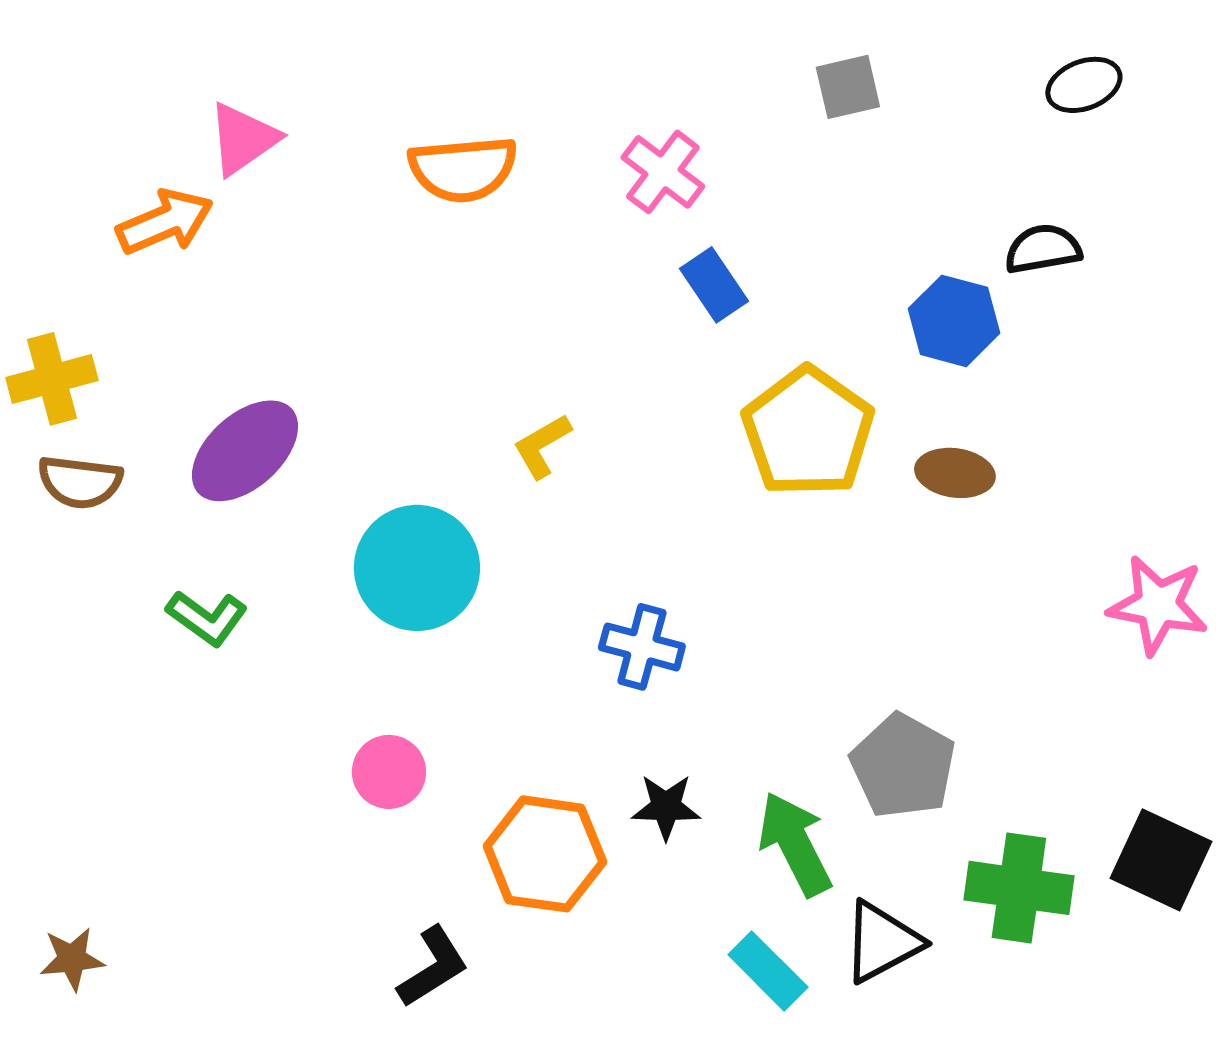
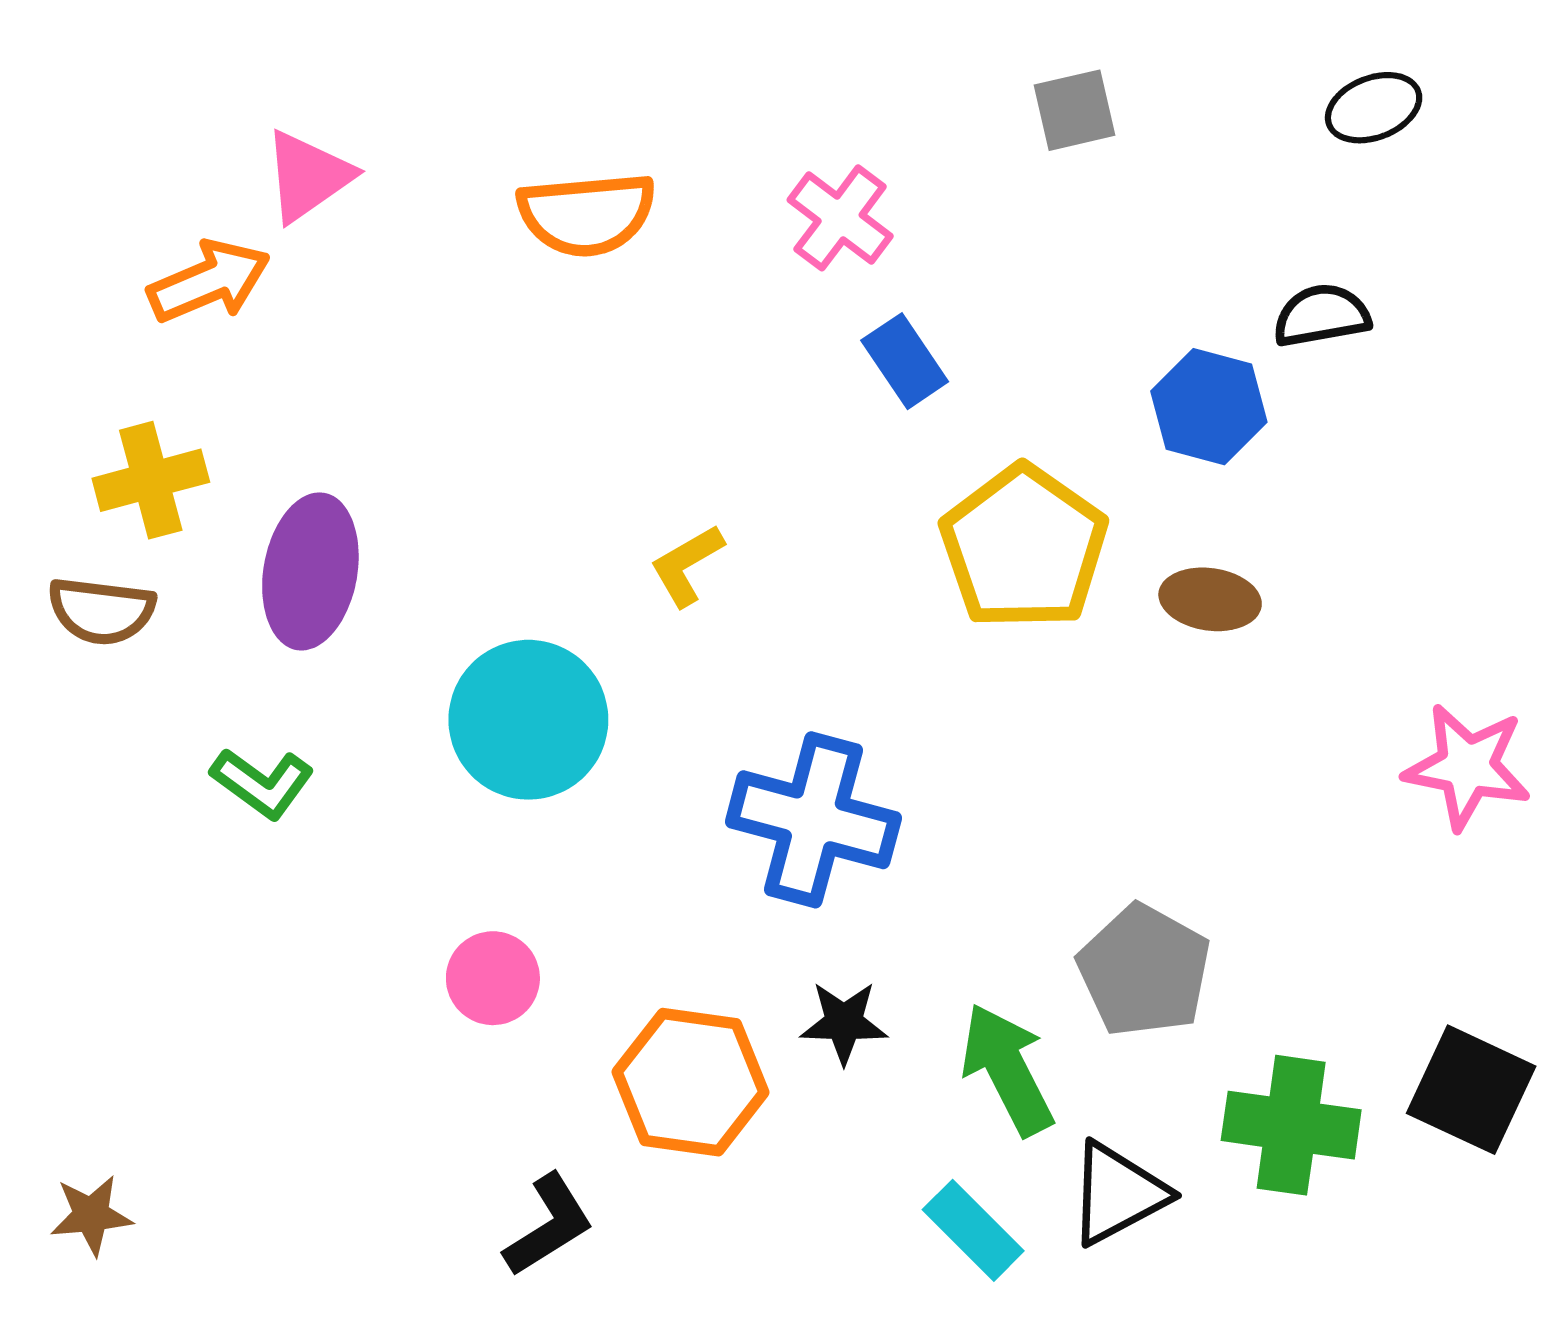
yellow cross: (52, 379) -> (151, 480), moved
purple ellipse: (245, 451) -> (310, 571), turned -38
blue cross: (642, 647) -> (813, 820), size x1.6

